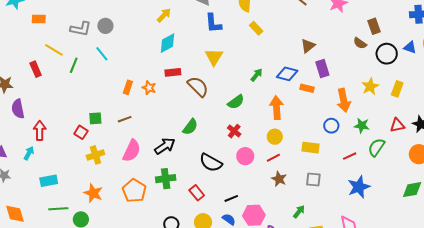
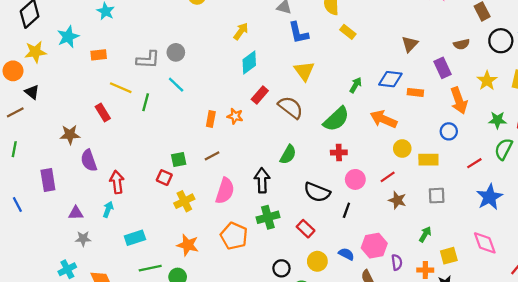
brown semicircle: (360, 43) -> (462, 44), moved, turned -40
purple rectangle: (322, 68) -> (442, 68), moved
red rectangle: (173, 72) -> (260, 95), turned -35
green semicircle: (236, 102) -> (336, 119), size x1.4
orange arrow: (277, 108) -> (383, 119), turned -55
green star: (362, 126) -> (497, 120), moved
red cross: (234, 131) -> (339, 152), turned -32
yellow circle: (275, 137) -> (402, 149), moved
black arrow: (165, 146) -> (262, 180), turned -50
black line: (231, 198) -> (346, 210), moved, turned -40

